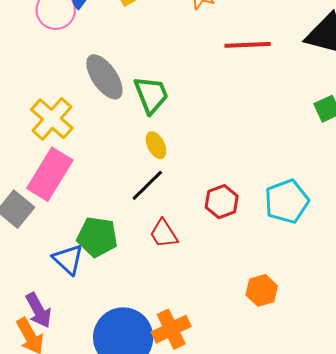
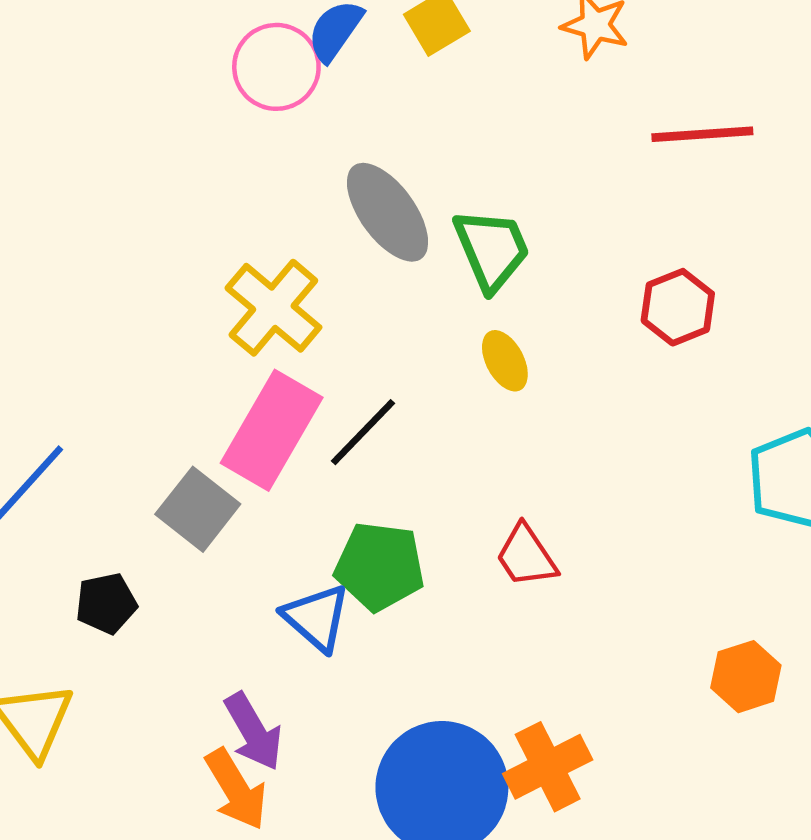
black line: (147, 185) -> (363, 432), moved
red hexagon: (222, 202) -> (678, 307), moved

